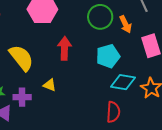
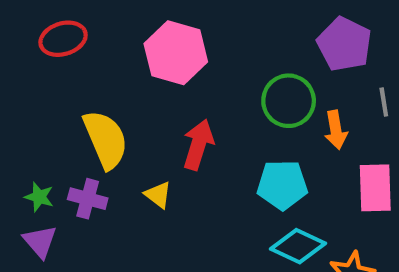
yellow triangle: (50, 85) -> (158, 195), moved
purple cross: (22, 97) -> (88, 199), moved

